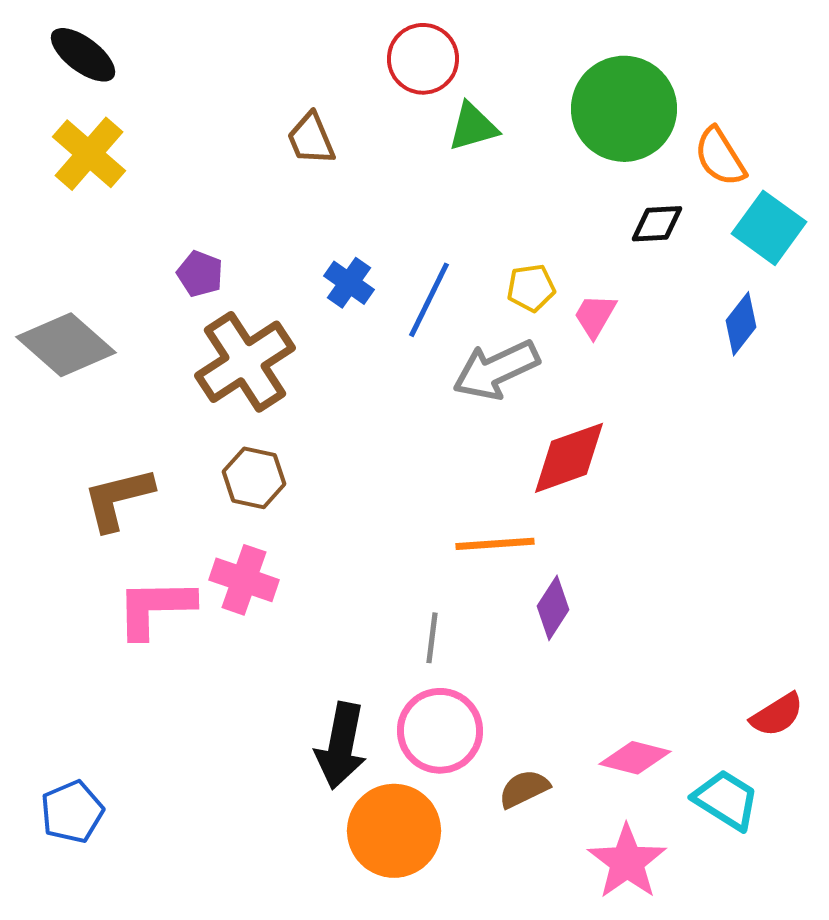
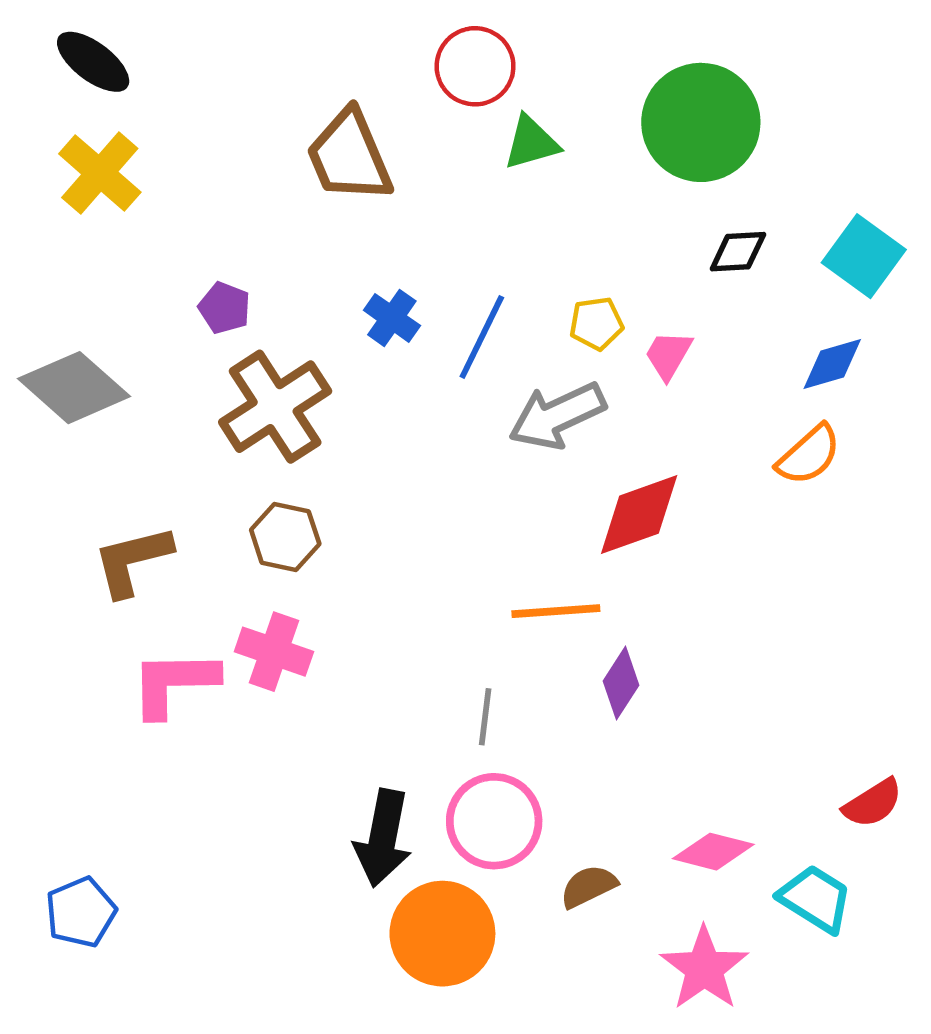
brown trapezoid: (311, 139) -> (349, 156), size x1.6
orange semicircle: (720, 157) -> (809, 455), moved, turned -100
blue diamond: (741, 324) -> (832, 364), turned 36

